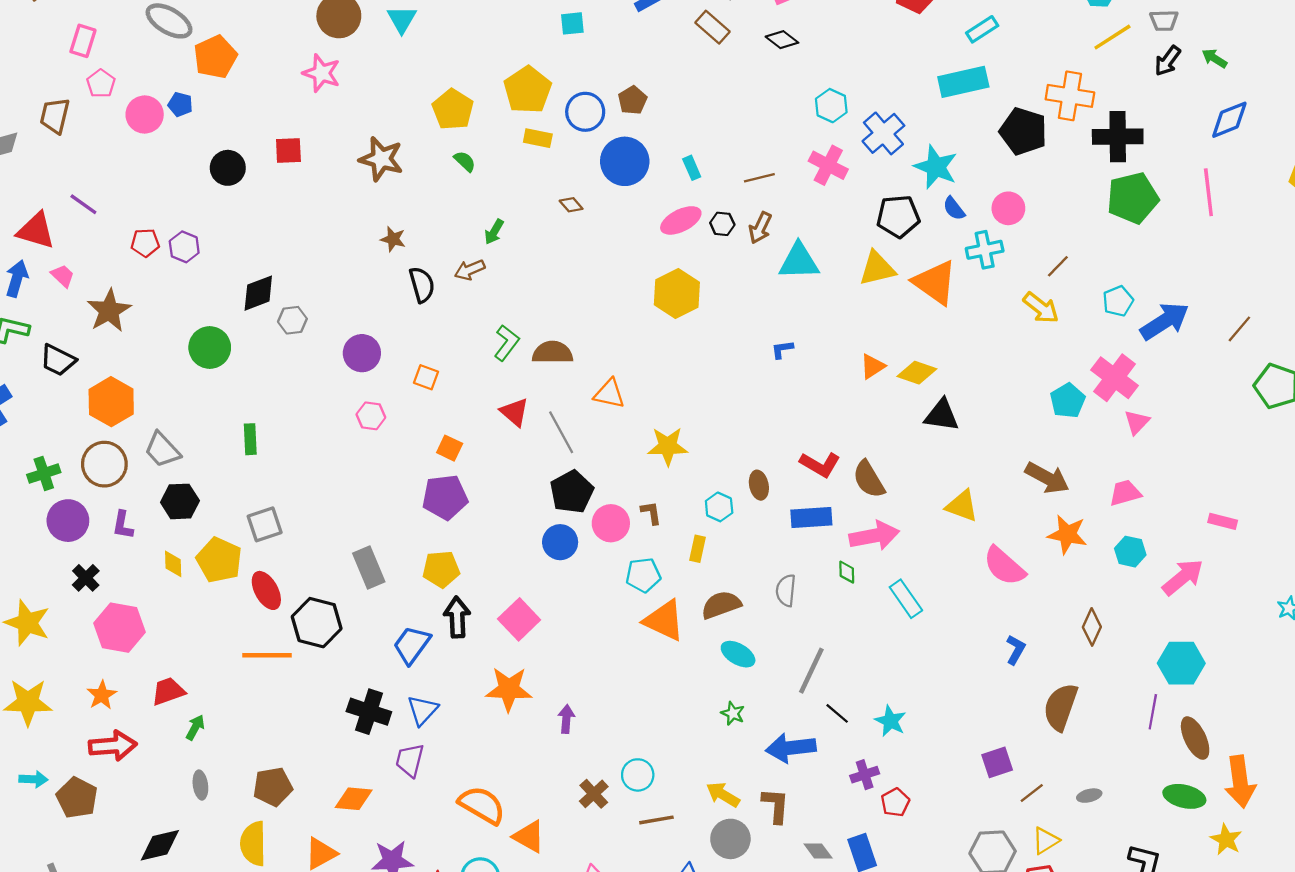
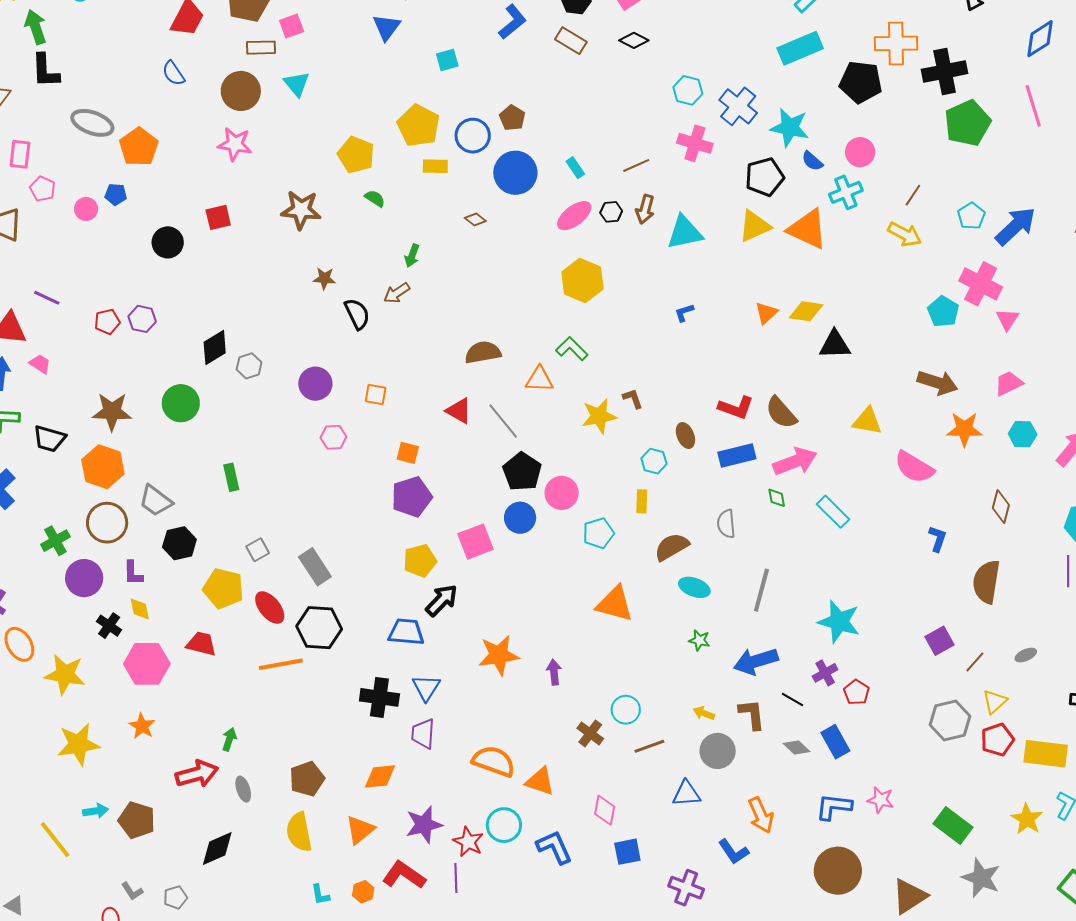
pink circle: (145, 115) -> (86, 209), size x0.7
brown star: (109, 311) -> (112, 412), moved, turned -30
green L-shape: (507, 343) -> (572, 349), moved, turned -72
brown L-shape: (651, 513) -> (633, 399), moved
gray square: (265, 524) -> (258, 550), size x0.7
yellow diamond: (173, 564) -> (140, 609), moved
gray rectangle: (369, 568) -> (315, 567), moved
black arrow: (457, 617) -> (442, 600), turned 57
pink square: (519, 619) -> (475, 542), moved, turned 33
orange triangle: (664, 620) -> (615, 604), moved
blue trapezoid: (412, 645) -> (406, 632), turned 69
red trapezoid: (168, 691) -> (201, 644), moved, turned 44
black line: (837, 713) -> (793, 700), moved
cyan star: (890, 721) -> (839, 622), size x1.5
red arrow: (113, 746) -> (197, 774), moved
yellow arrow: (723, 795) -> (704, 713), size x0.7

